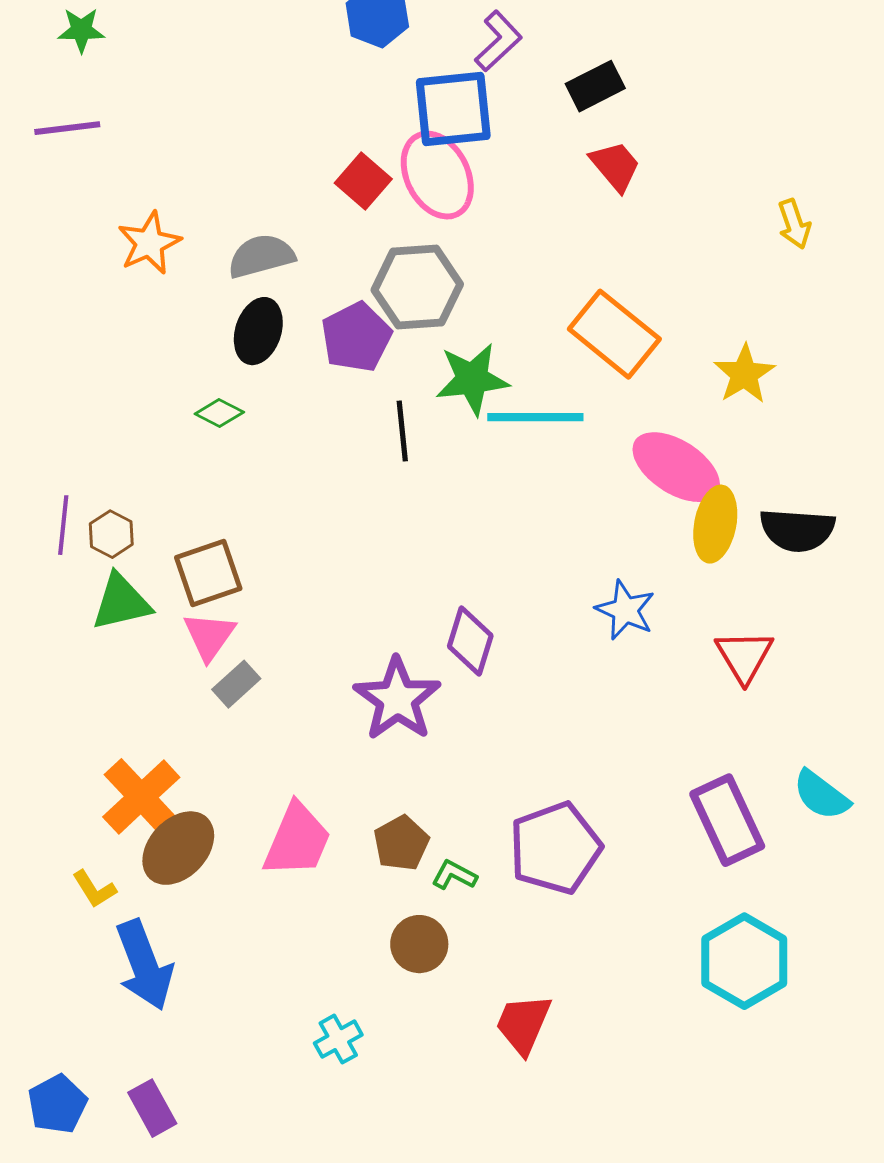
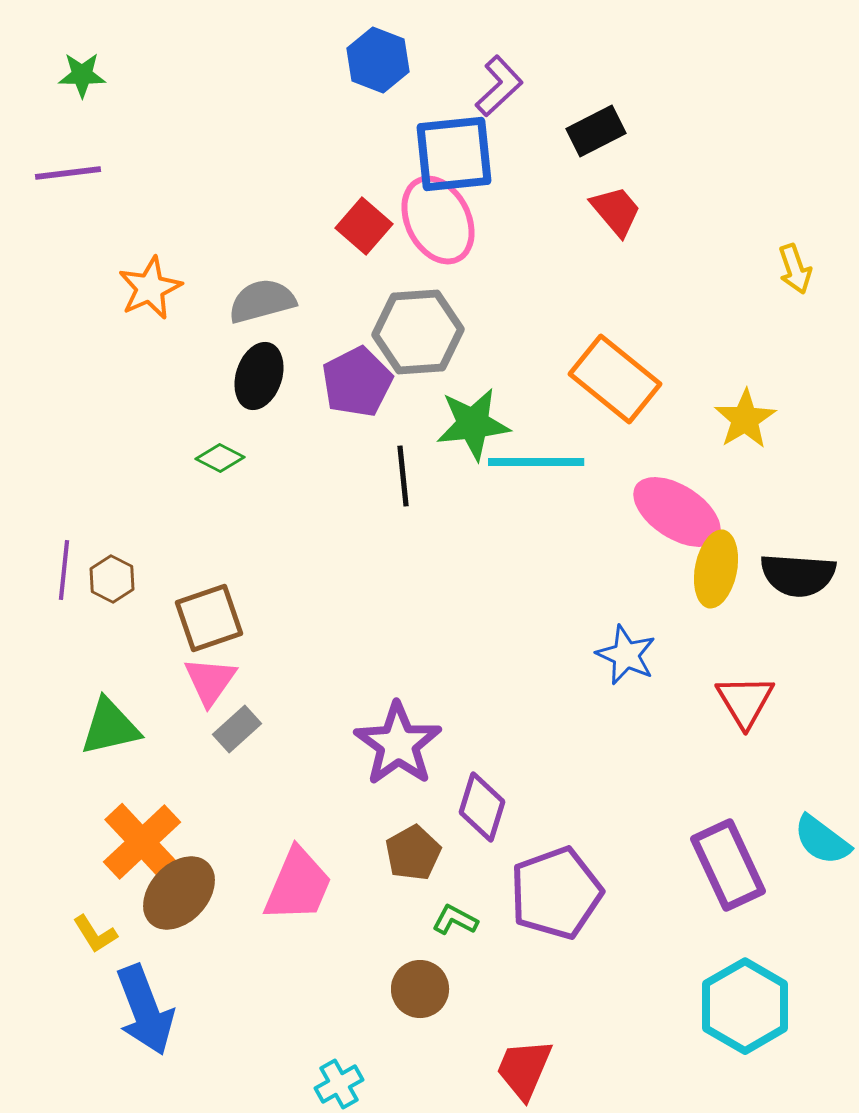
green triangle: (121, 602) -> (110, 727), moved
purple diamond: (470, 641) -> (482, 807), moved
brown pentagon: (401, 843) -> (413, 853), moved

